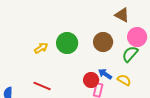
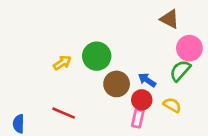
brown circle: (103, 42) -> (117, 84), moved
blue arrow: (105, 74) -> (147, 80), moved
red circle: (91, 80) -> (142, 100), moved

